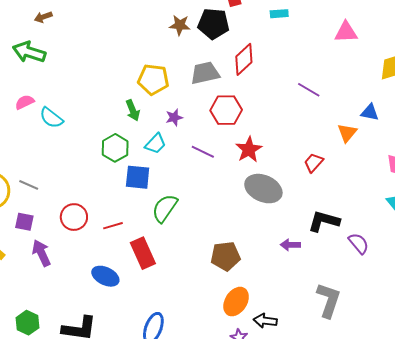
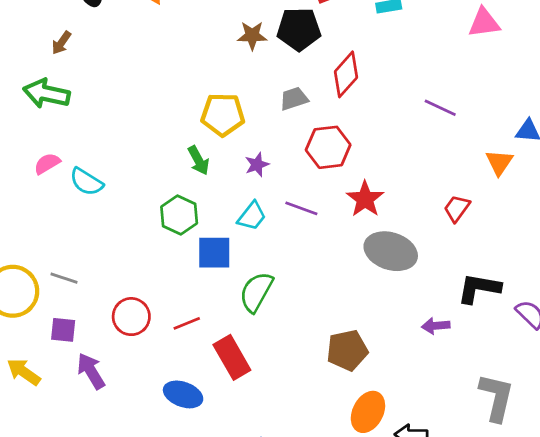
brown arrow: (43, 17) -> (61, 43), turned -30
gray trapezoid: (205, 73) -> (294, 99), size x0.7
cyan trapezoid: (155, 144) -> (252, 216), moved

